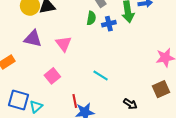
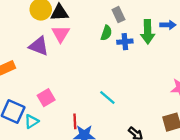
pink triangle: (64, 44) -> (61, 34), moved
pink square: (52, 76) -> (46, 98), moved

